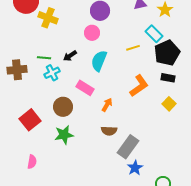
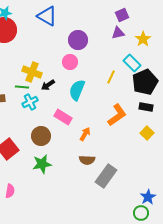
yellow cross: (48, 18) -> (32, 72), moved
yellow line: (133, 48) -> (111, 77), turned -48
blue star: (135, 168) -> (148, 197), moved

